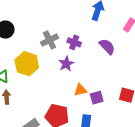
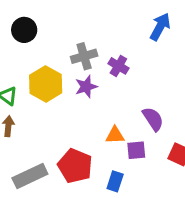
purple semicircle: (107, 46) -> (153, 119), moved
purple star: (66, 64) -> (86, 87), moved

